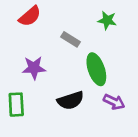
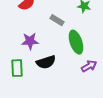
black semicircle: (71, 100) -> (46, 62), moved
purple arrow: (114, 102) -> (89, 66), turned -56

